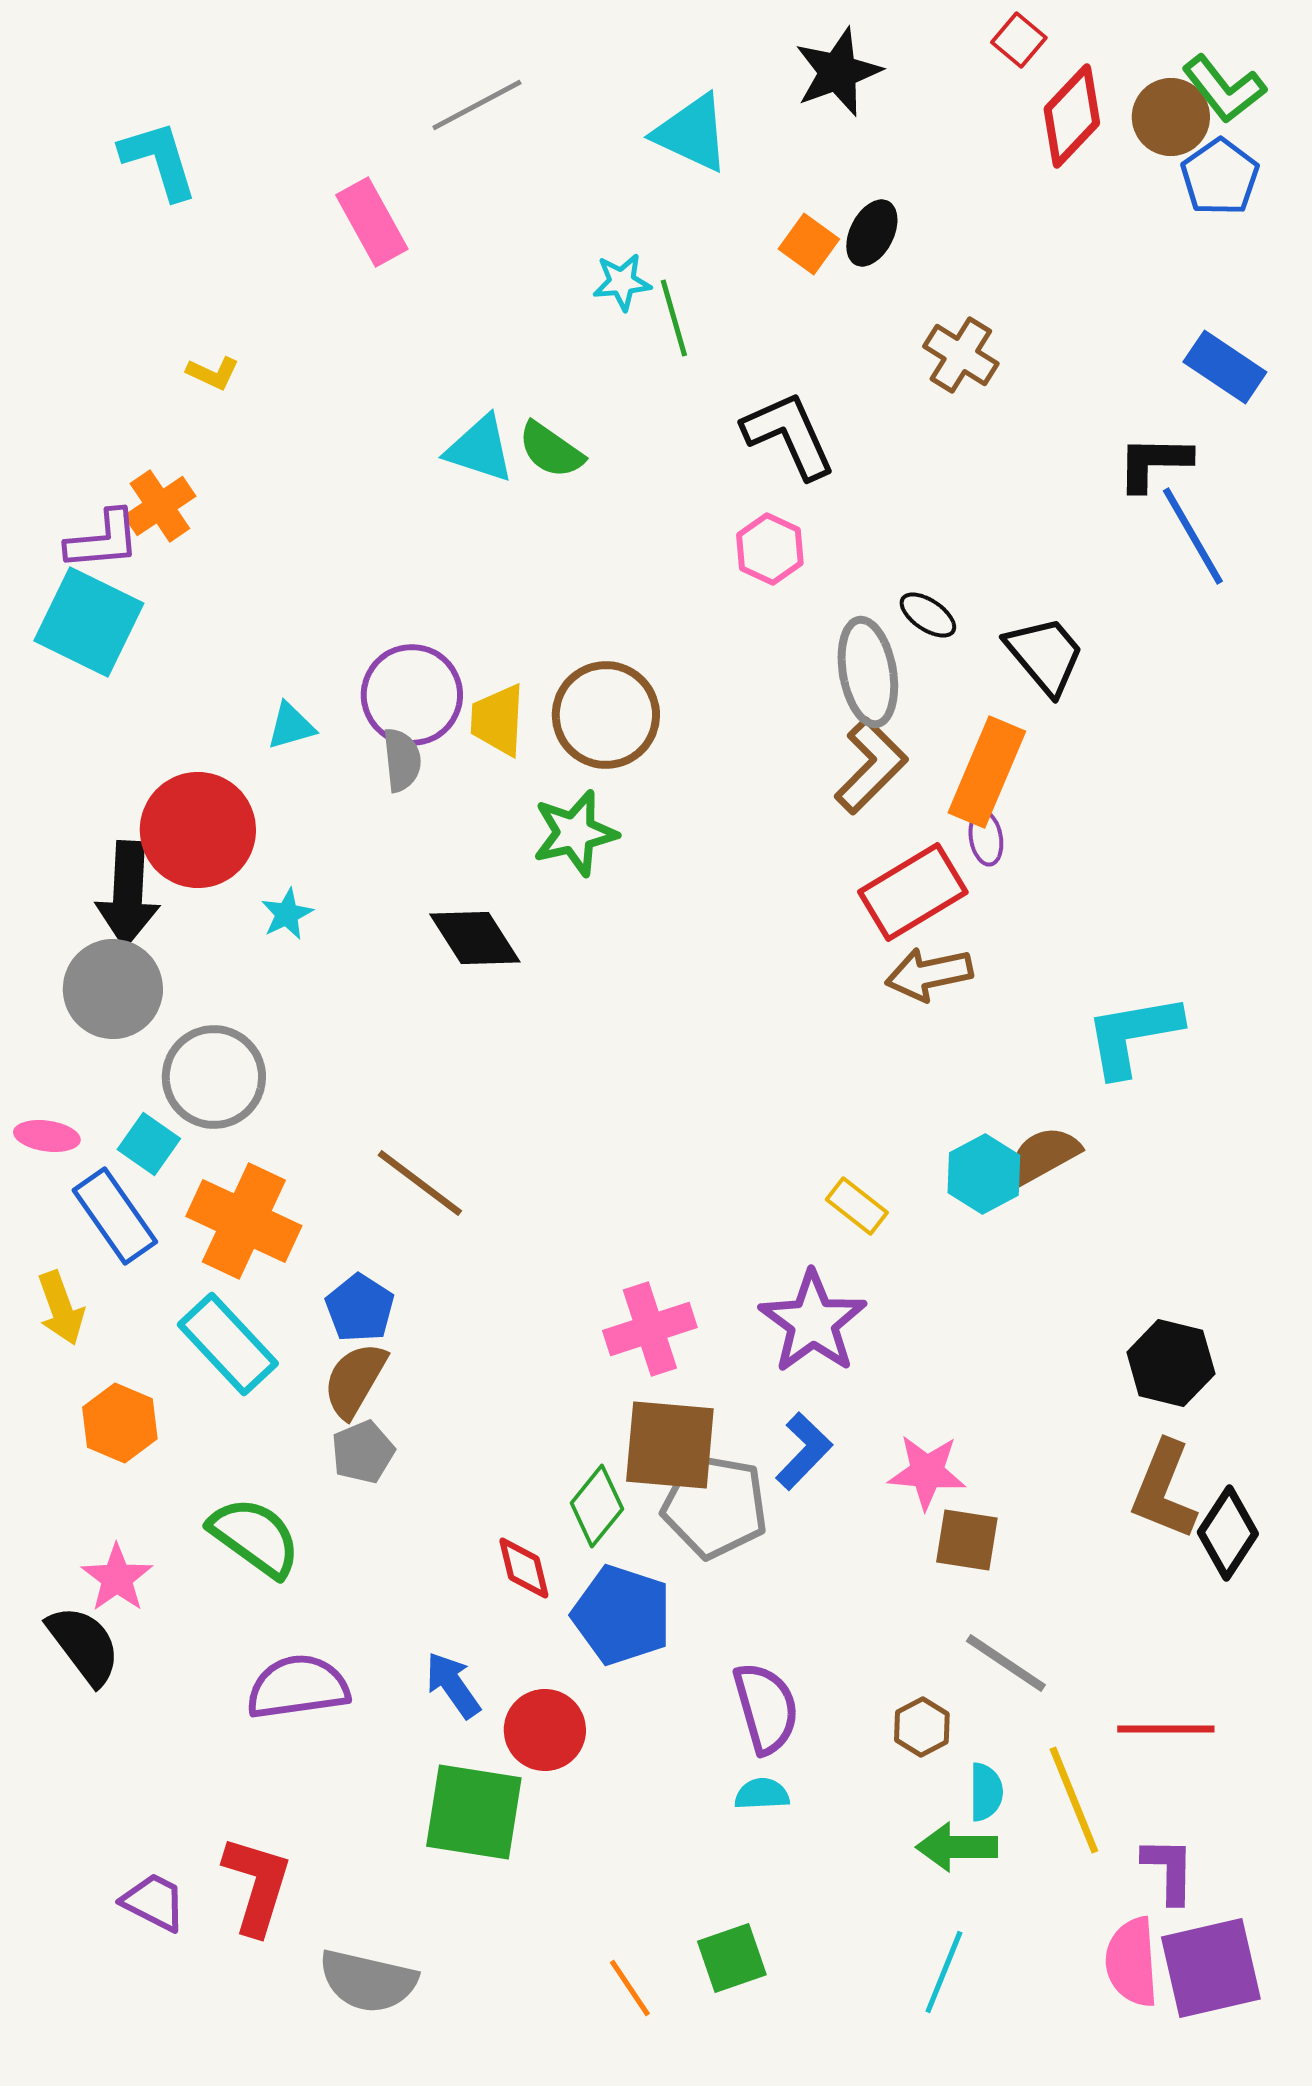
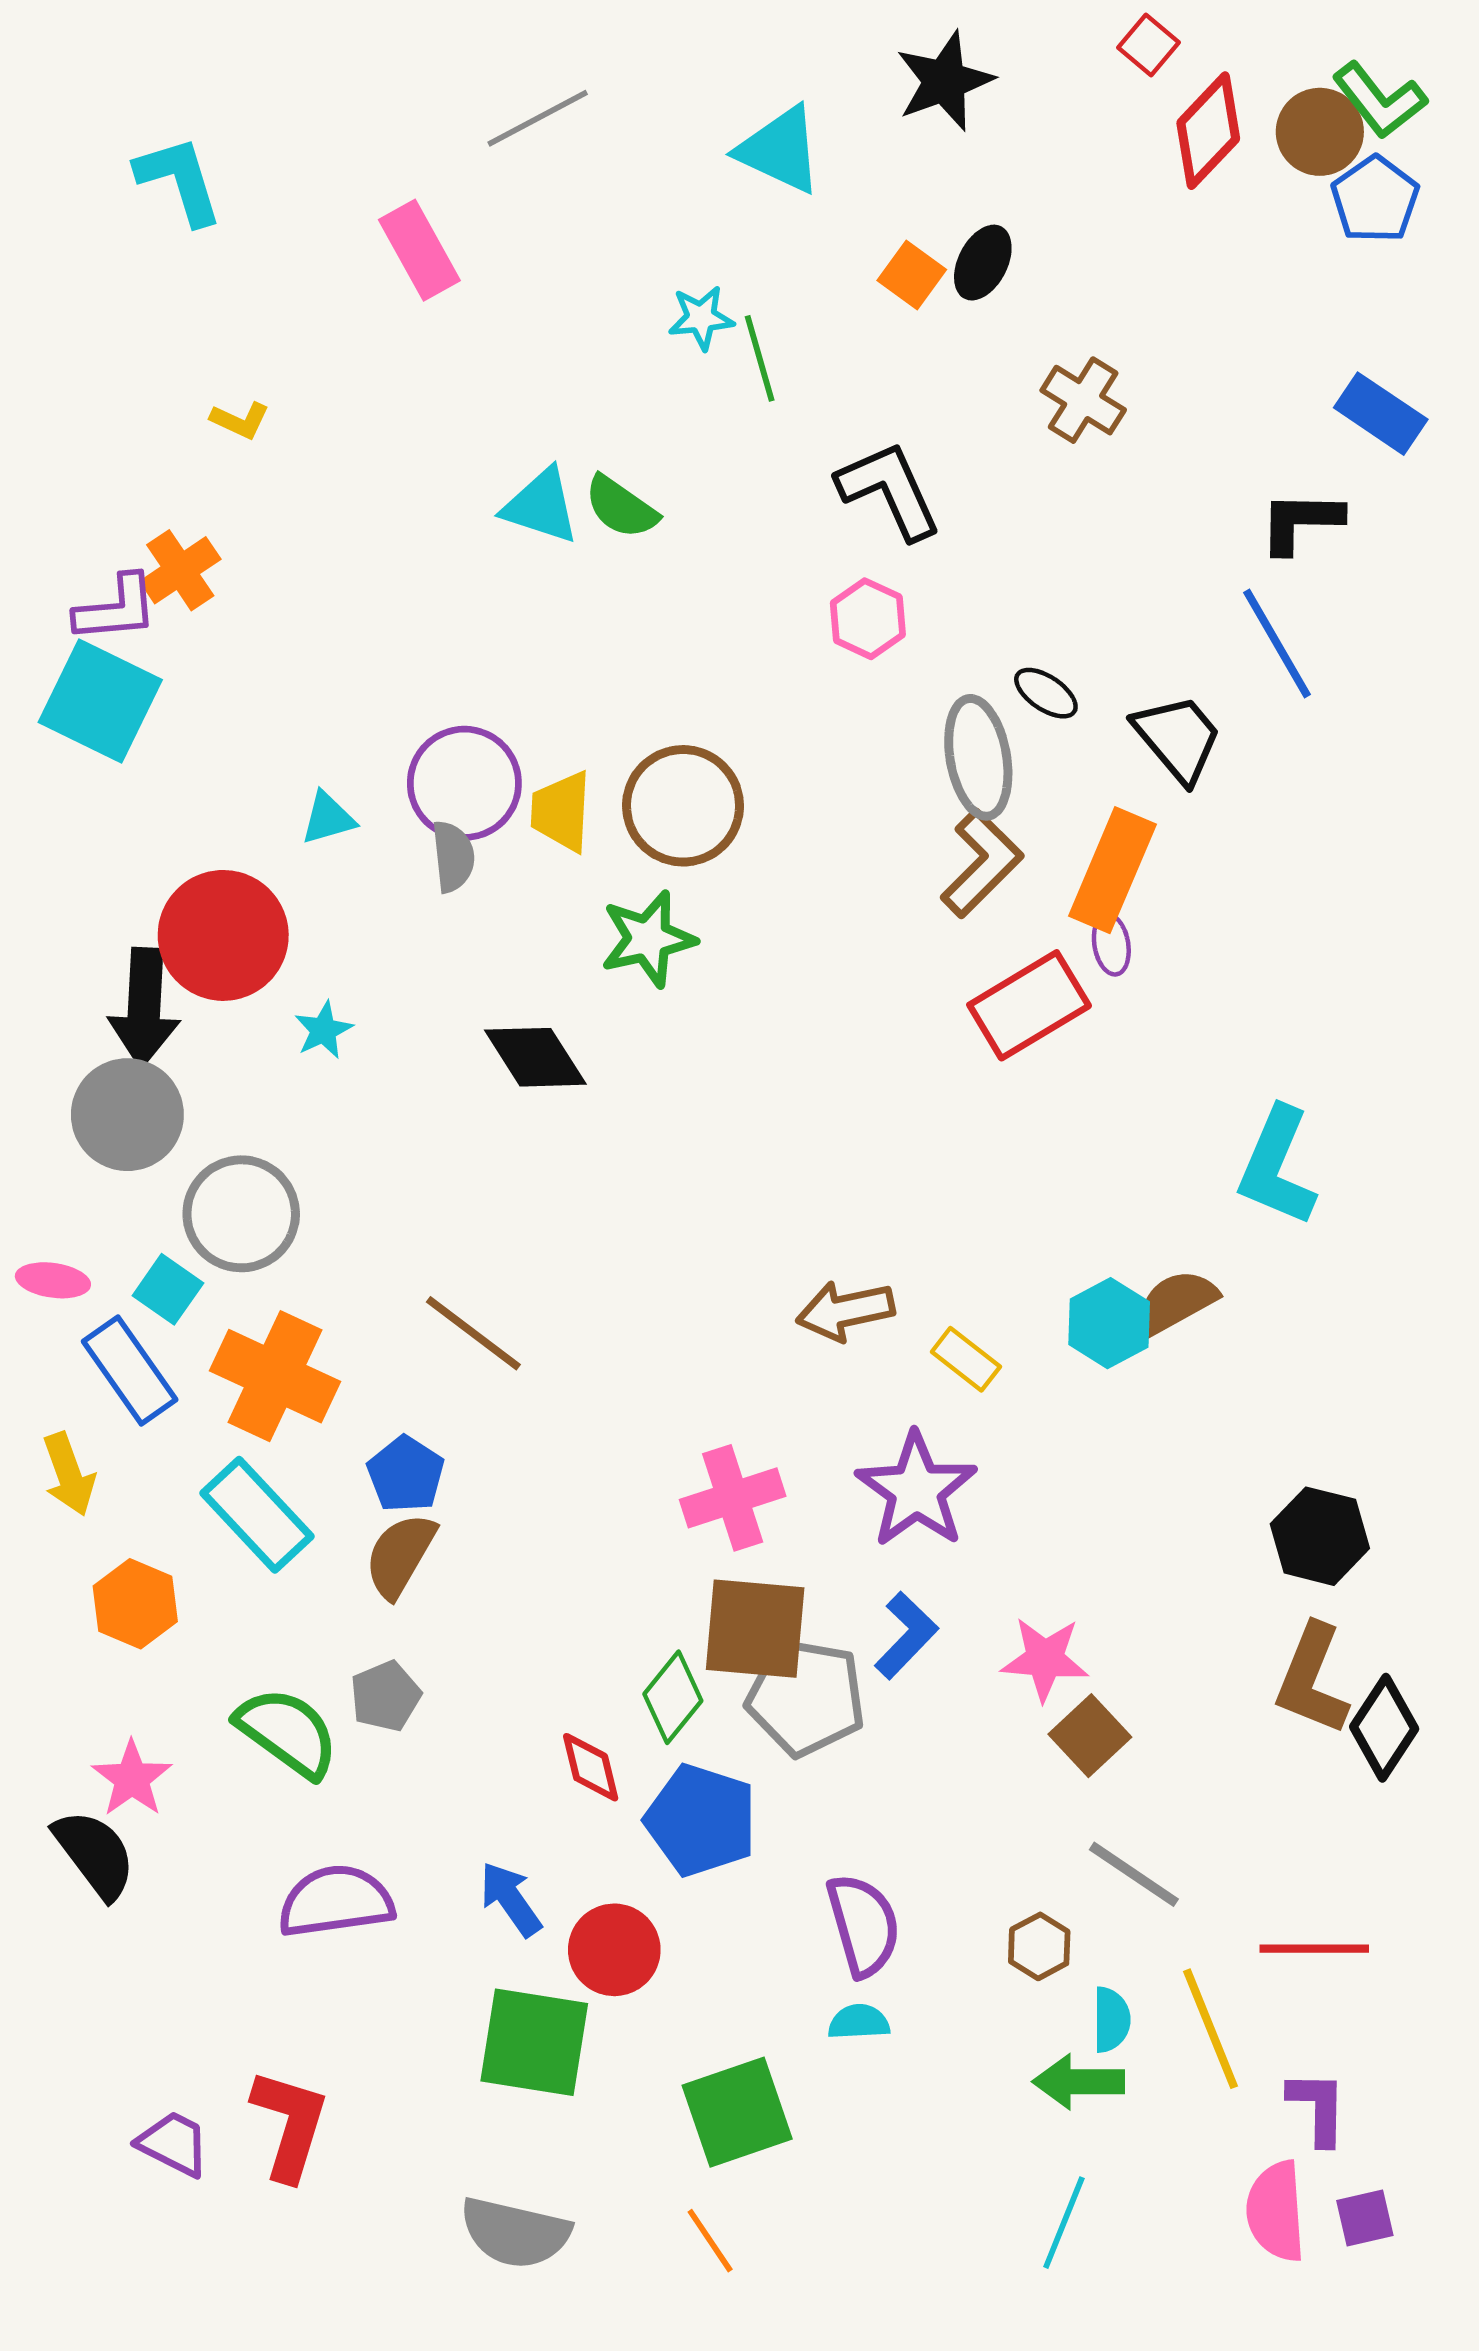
blue line: (1193, 536) -> (1277, 644), moved
brown arrow: (929, 974) -> (845, 1311), moved
cyan L-shape: (1133, 1035) -> (1277, 1166), turned -57
gray pentagon: (363, 1452) -> (385, 1696), moved
brown square: (967, 1540) -> (1090, 1736), turned 38
green square: (732, 1958) -> (737, 2112), moved, size x1.4
purple square: (1211, 1968) -> (1365, 2218), size x0.5
gray semicircle: (368, 1981) -> (515, 2233), moved

